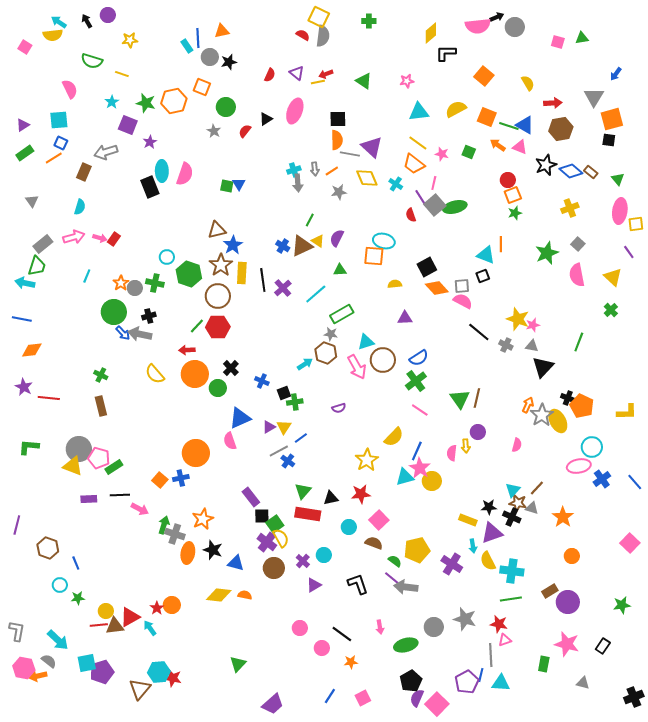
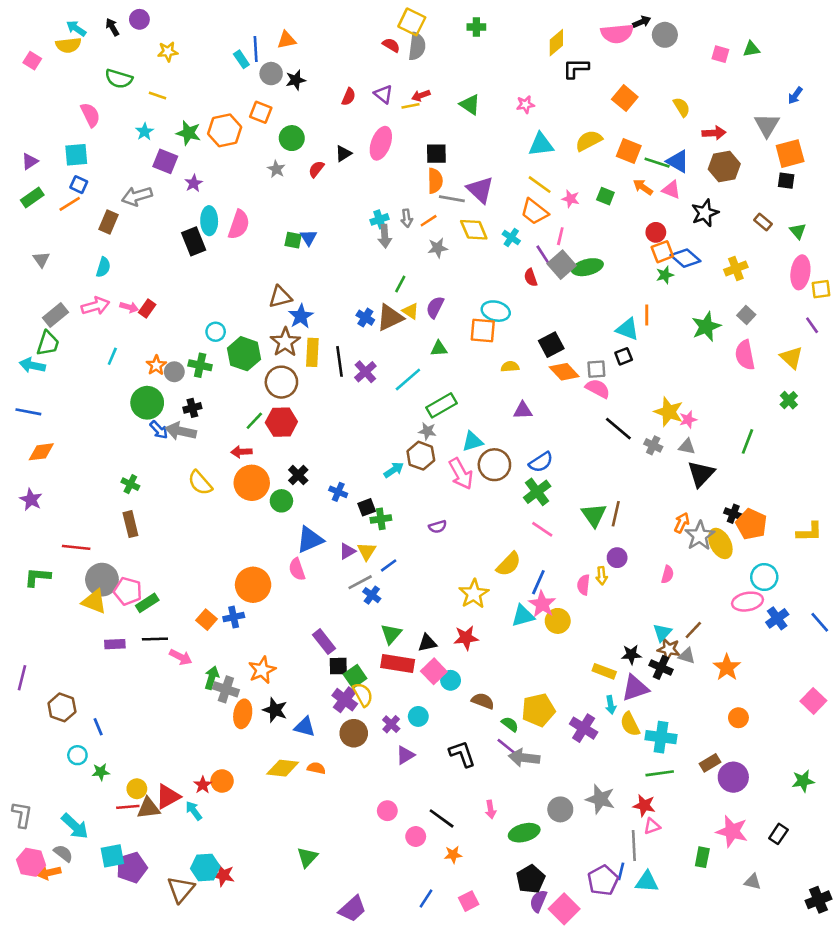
blue diamond: (571, 171) -> (686, 258), moved
red line: (49, 398) -> (76, 547), moved
pink square: (379, 520) -> (434, 671), moved

